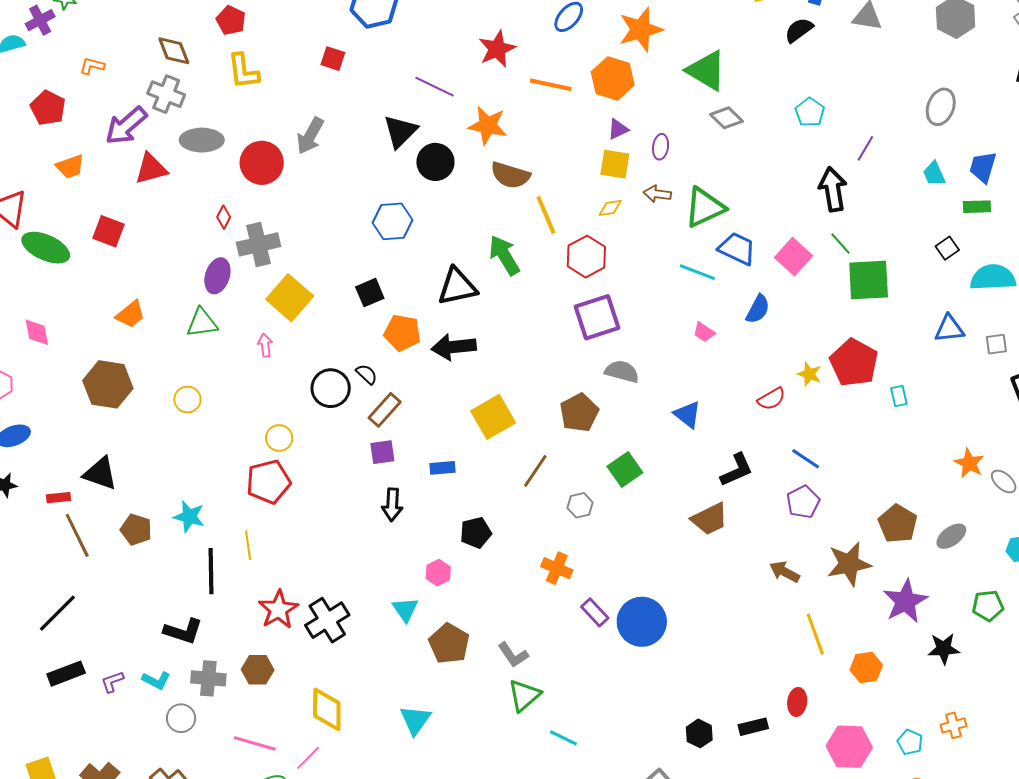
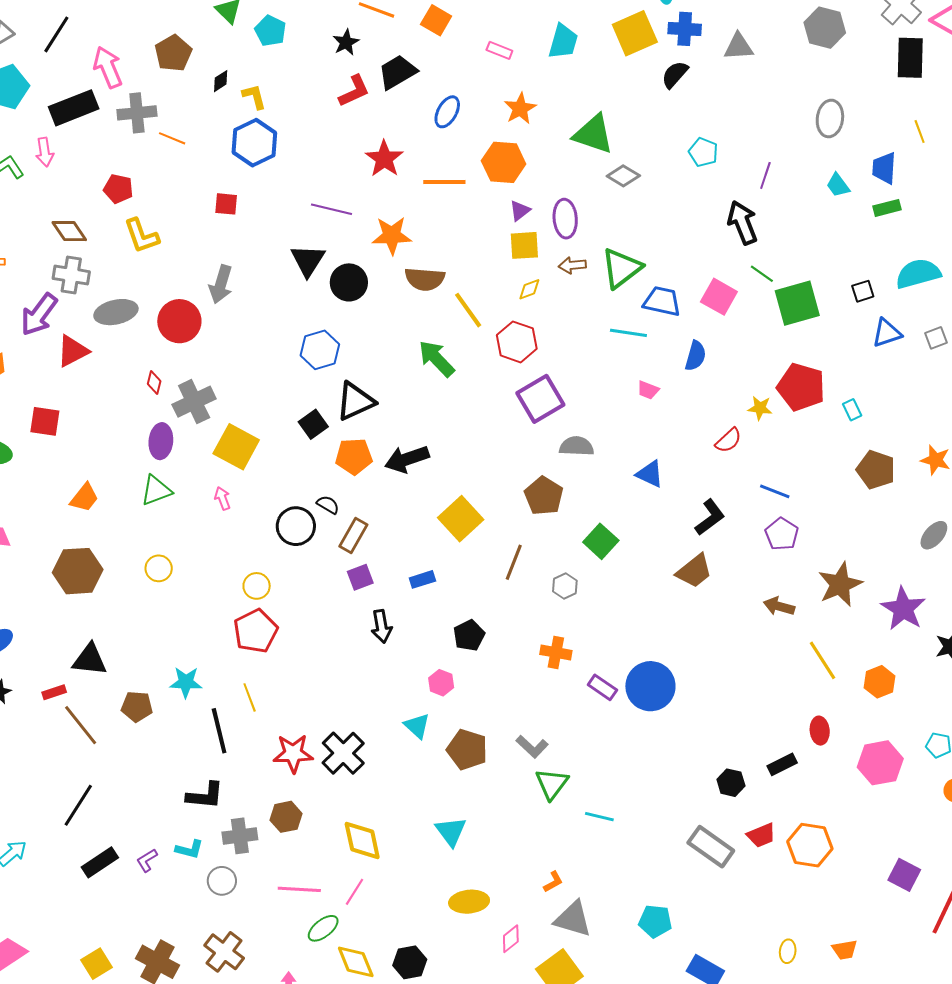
orange star: (641, 30) -> (520, 109), size x0.7
purple ellipse: (661, 147) -> (565, 219), size x1.5
black square: (947, 248) -> (863, 291), moved, turned 30
black triangle: (457, 287) -> (355, 401), moved
brown pentagon: (898, 524) -> (876, 470), moved
red star: (278, 609) -> (293, 753), turned -30

